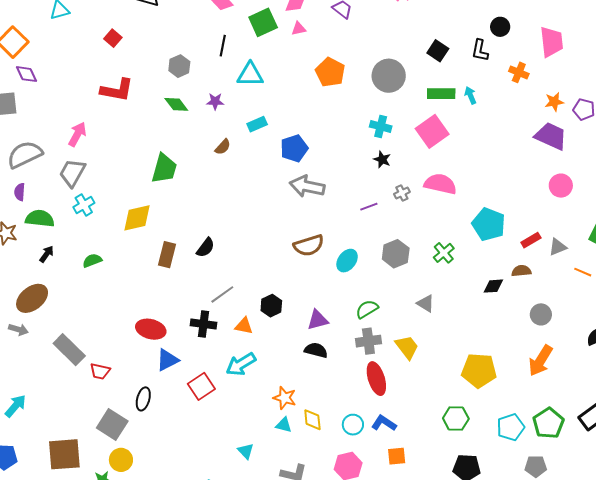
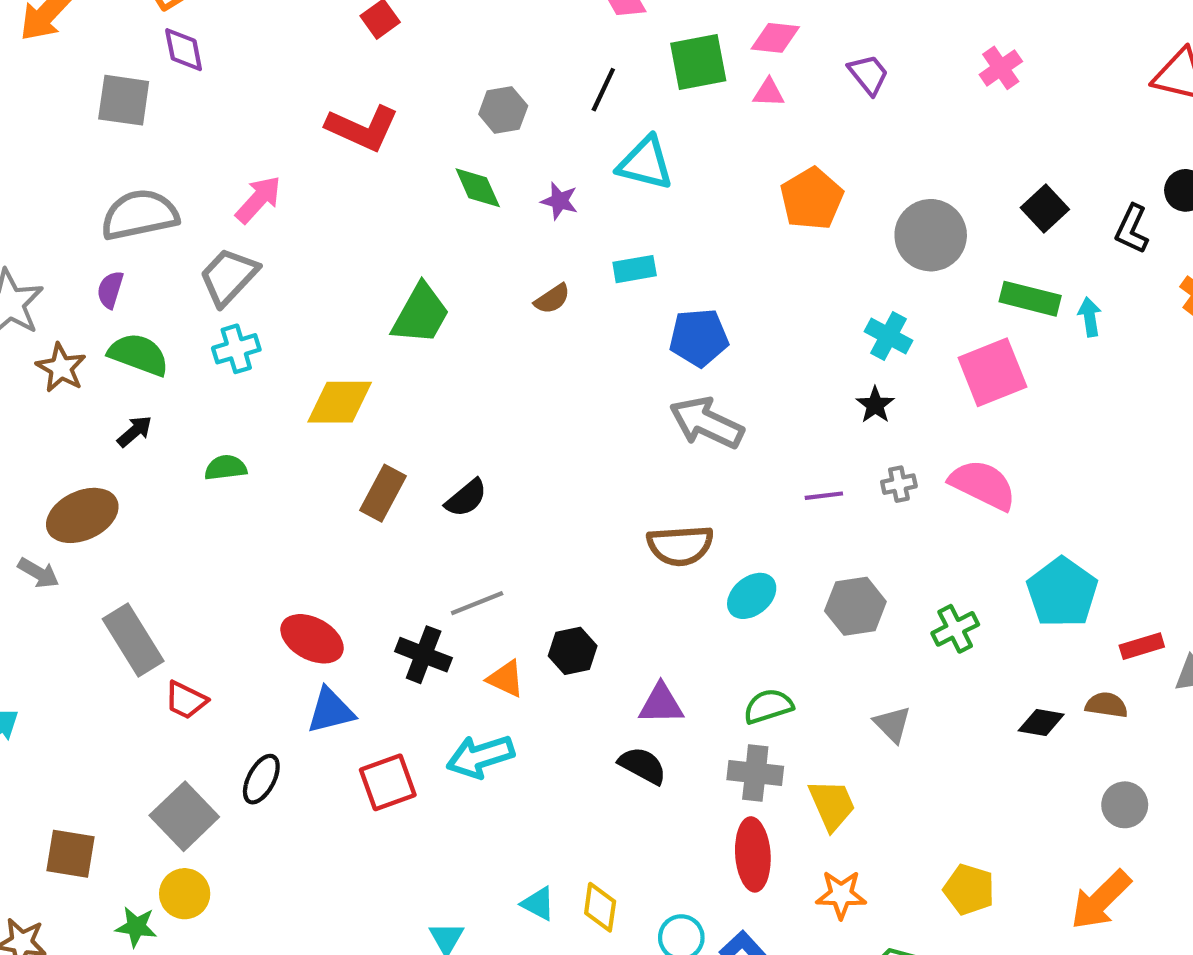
yellow pentagon: (479, 370) -> (969, 889), size x0.7
orange star: (285, 398) -> (841, 895), moved, turned -30
brown square: (64, 454) -> (71, 854), size x0.7

